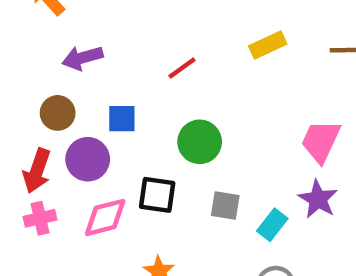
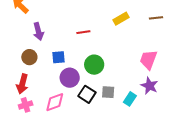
purple arrow: (82, 58) -> (38, 31), turned -84
red line: (182, 68) -> (83, 32), turned 32
purple circle: (88, 159) -> (70, 78), moved
black square: (157, 195) -> (87, 94), moved, turned 30

